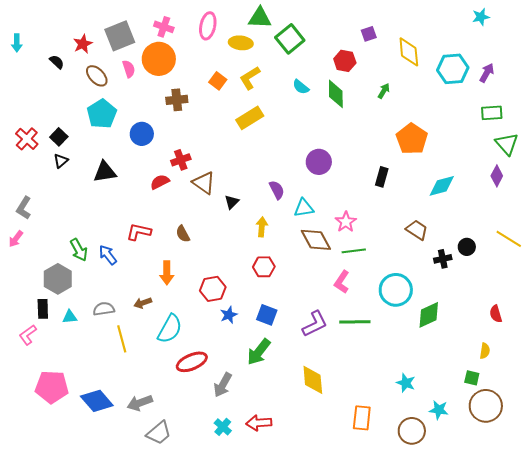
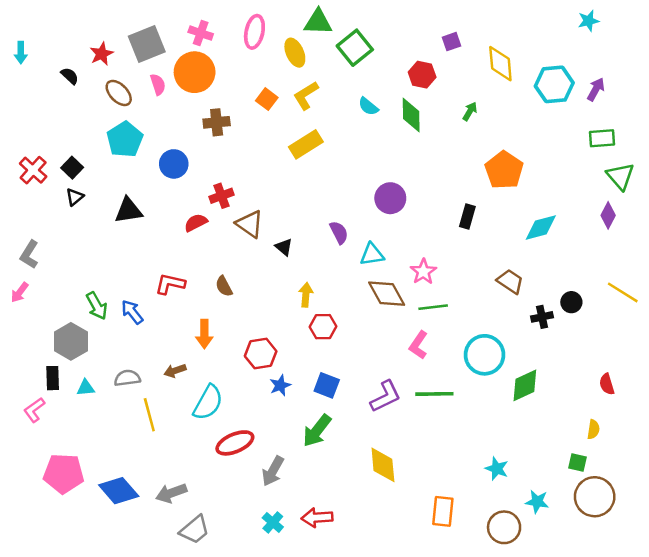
yellow ellipse: (241, 43) -> (295, 53), turned 60
black triangle: (232, 202) -> (284, 247), turned -35
yellow arrow: (262, 227) -> (306, 295), moved

